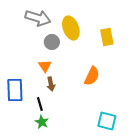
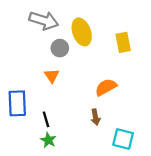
orange semicircle: (92, 76) -> (106, 87), turned -144
brown arrow: (51, 84) -> (95, 117), moved

